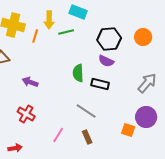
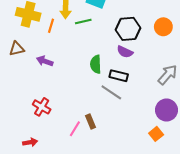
purple arrow: (30, 82) -> (45, 61), moved
gray line: (86, 111) -> (111, 92), moved
orange square: (128, 130) -> (156, 134), moved, turned 32
brown rectangle: (87, 137) -> (91, 121), moved

